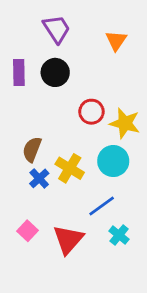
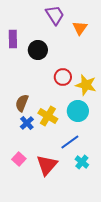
purple trapezoid: (57, 29) -> (55, 15), moved
purple rectangle: (19, 72) -> (13, 39), moved

